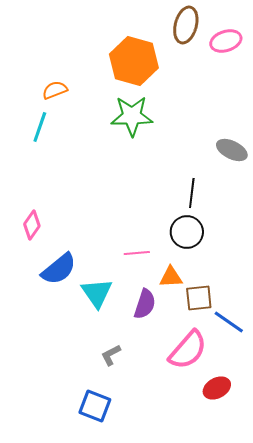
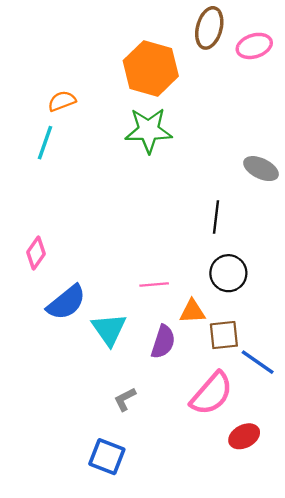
black circle: (187, 232) -> (228, 273), moved

